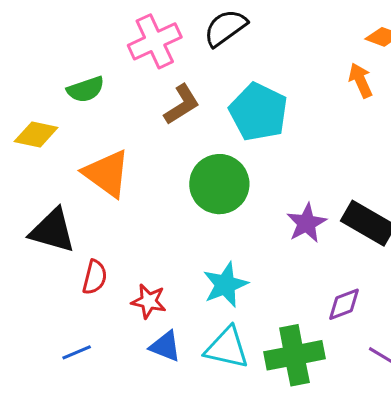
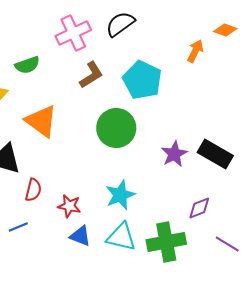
orange arrow: (361, 80) -> (195, 51), moved, turned 50
blue line: (77, 352) -> (18, 227), moved

